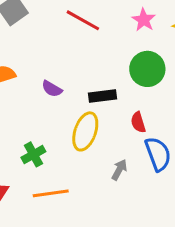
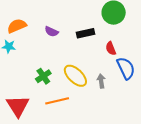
yellow ellipse: (85, 131) -> (75, 76), moved, turned -60
gray arrow: (119, 170) -> (101, 81), turned -32

